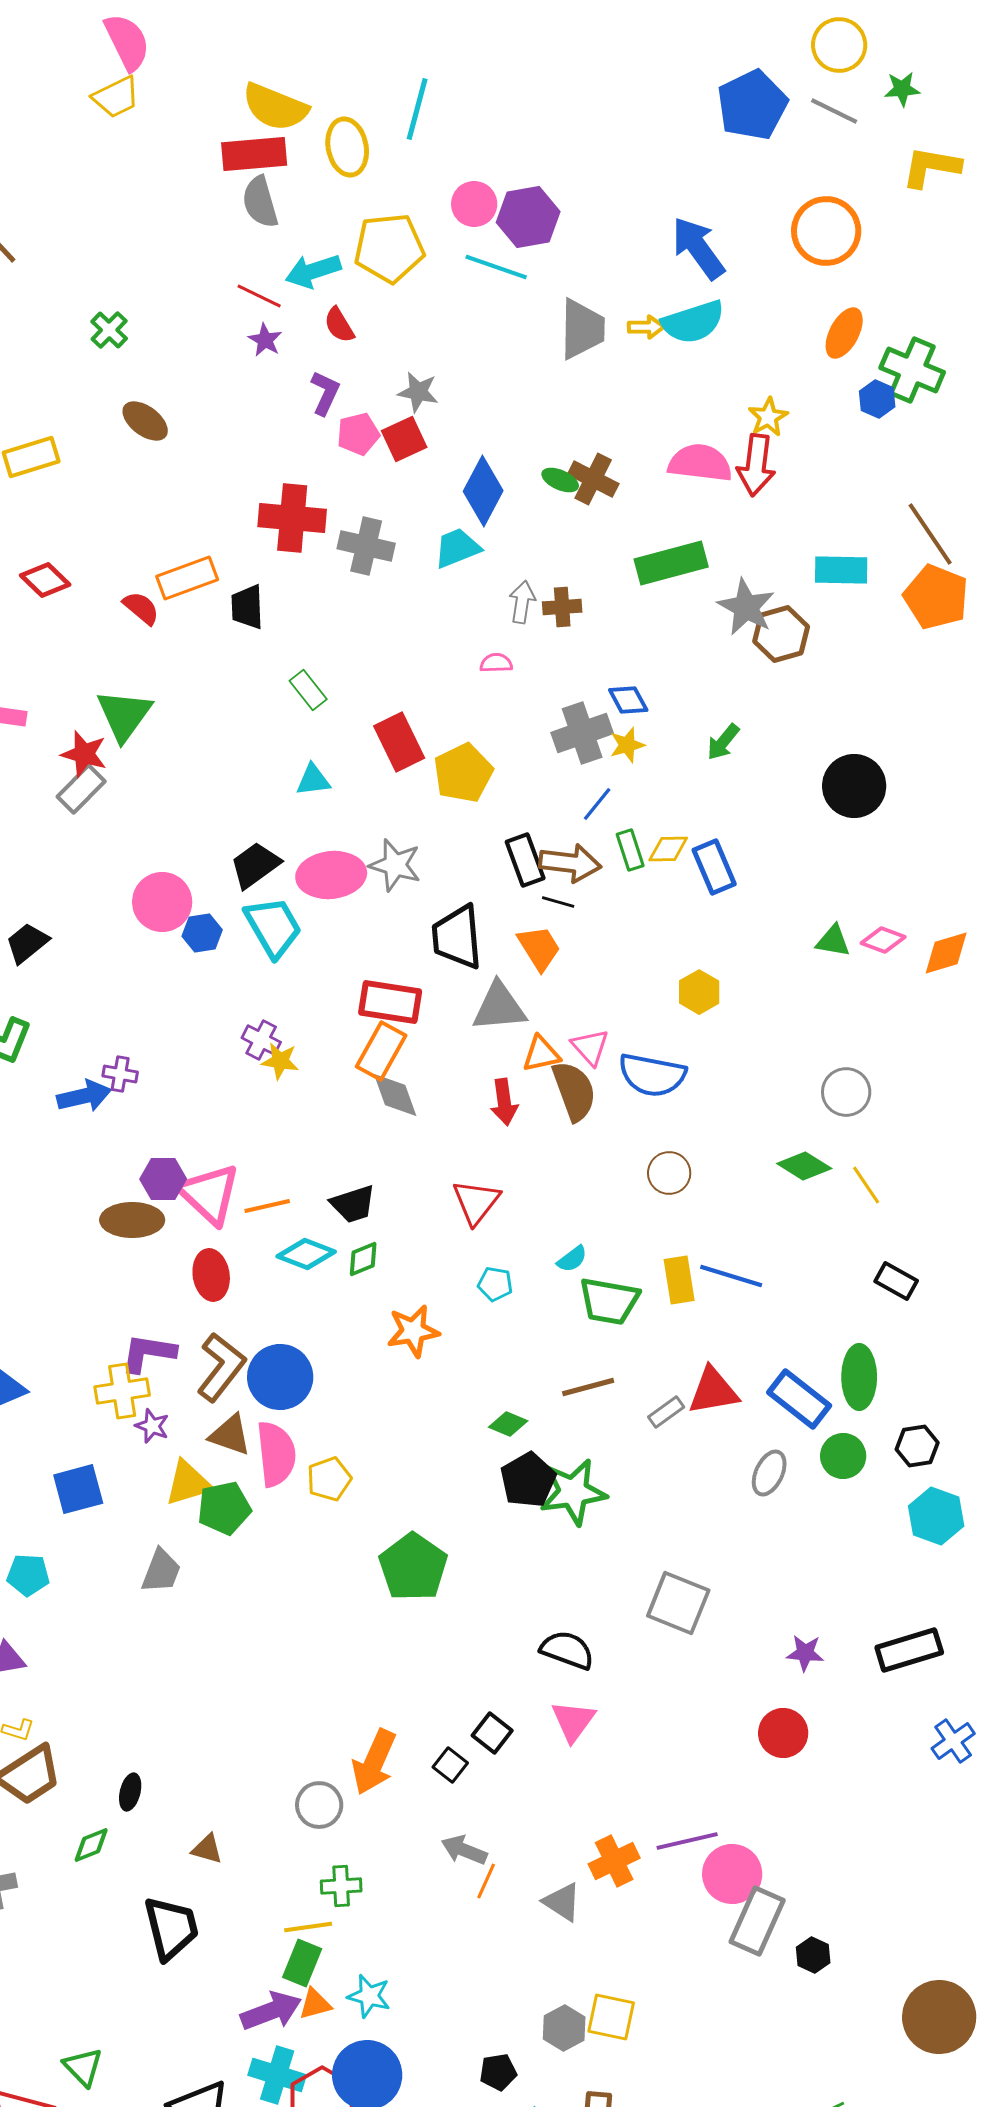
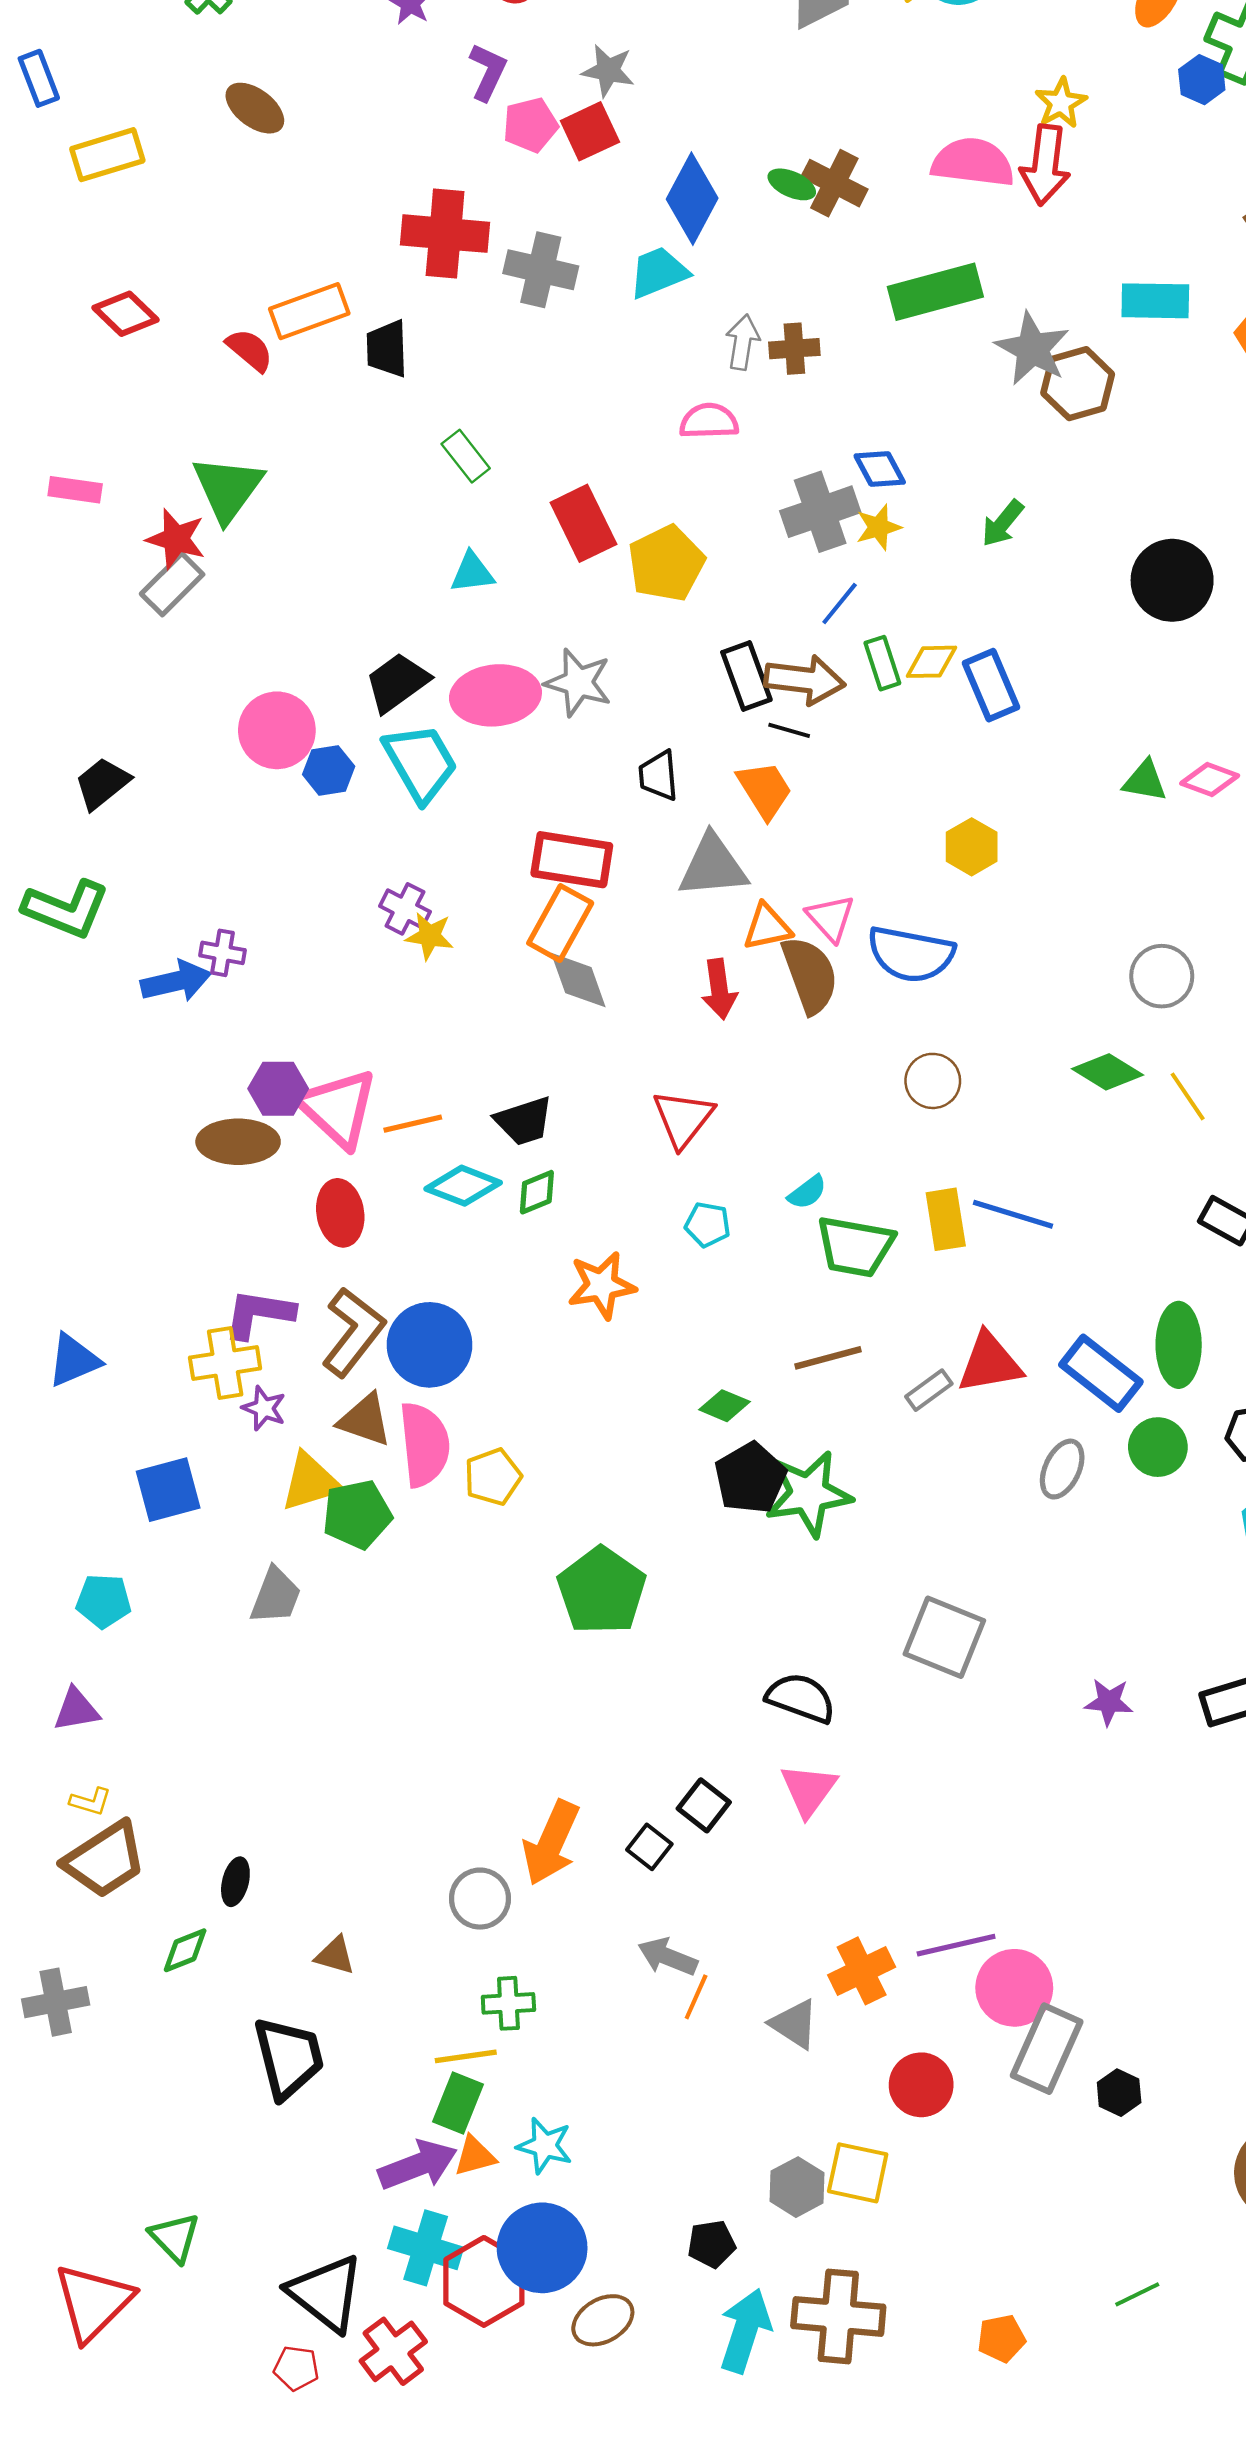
pink semicircle: (496, 663) -> (709, 421), size x1.4
black trapezoid: (457, 937) -> (658, 776), size x0.6
red circle: (783, 1733) -> (921, 2085), moved

